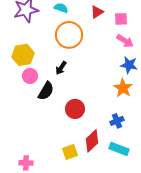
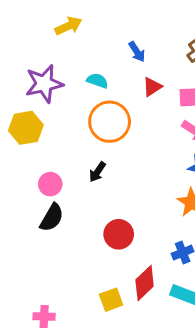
yellow hexagon: (23, 55) -> (26, 128), moved
black semicircle: (46, 91) -> (52, 218), moved

